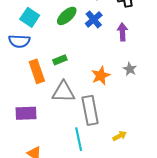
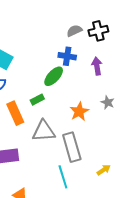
green ellipse: (67, 16) -> (54, 76), moved
blue cross: (94, 19) -> (67, 56), turned -36

